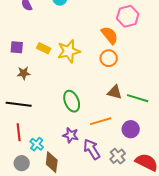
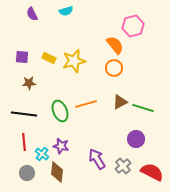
brown triangle: (115, 92) -> (120, 102), turned -42
green ellipse: (72, 101) -> (60, 111), moved
orange line: (101, 121) -> (86, 104), moved
purple star: (71, 135) -> (61, 146), moved

